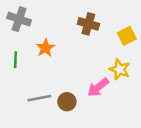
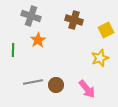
gray cross: (19, 19) -> (31, 16), moved
yellow star: (120, 69) -> (100, 58), turned 30
pink arrow: (98, 87) -> (87, 89), moved, turned -90

